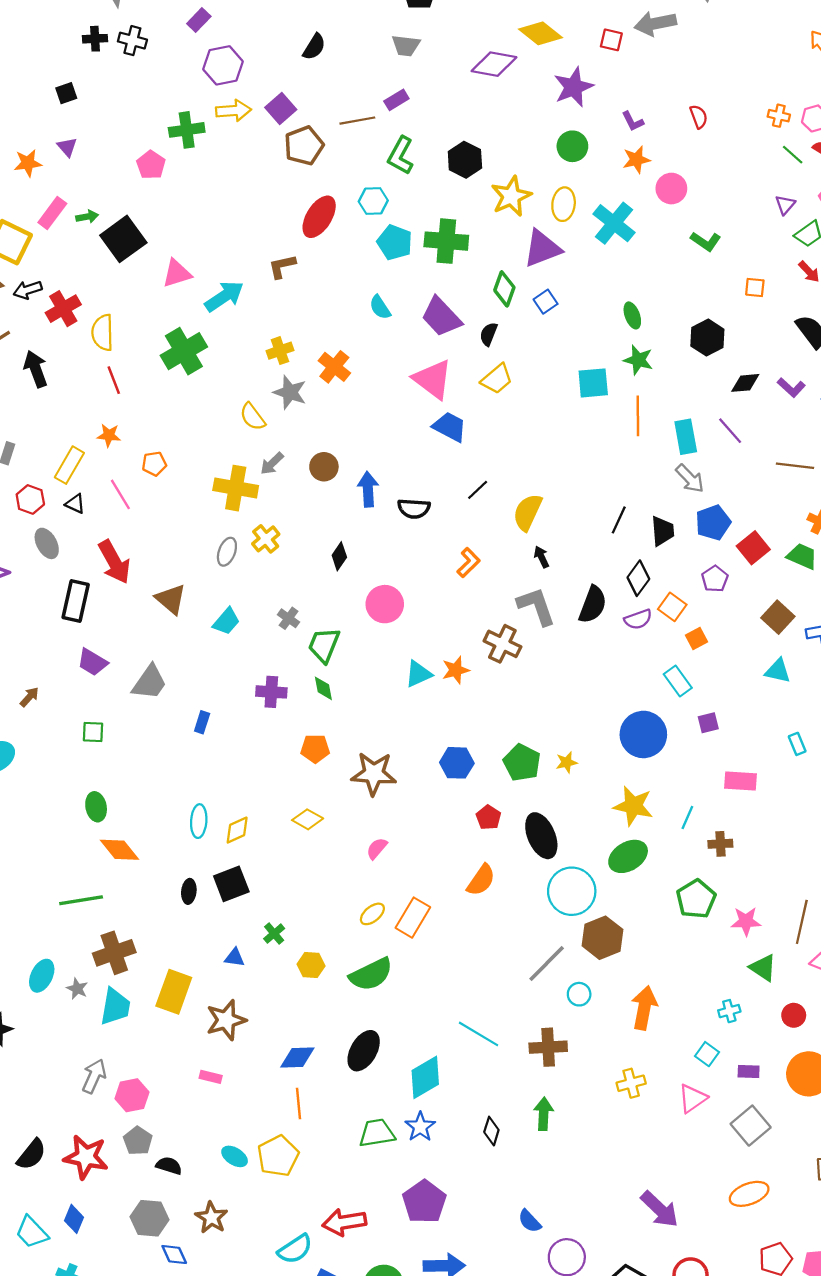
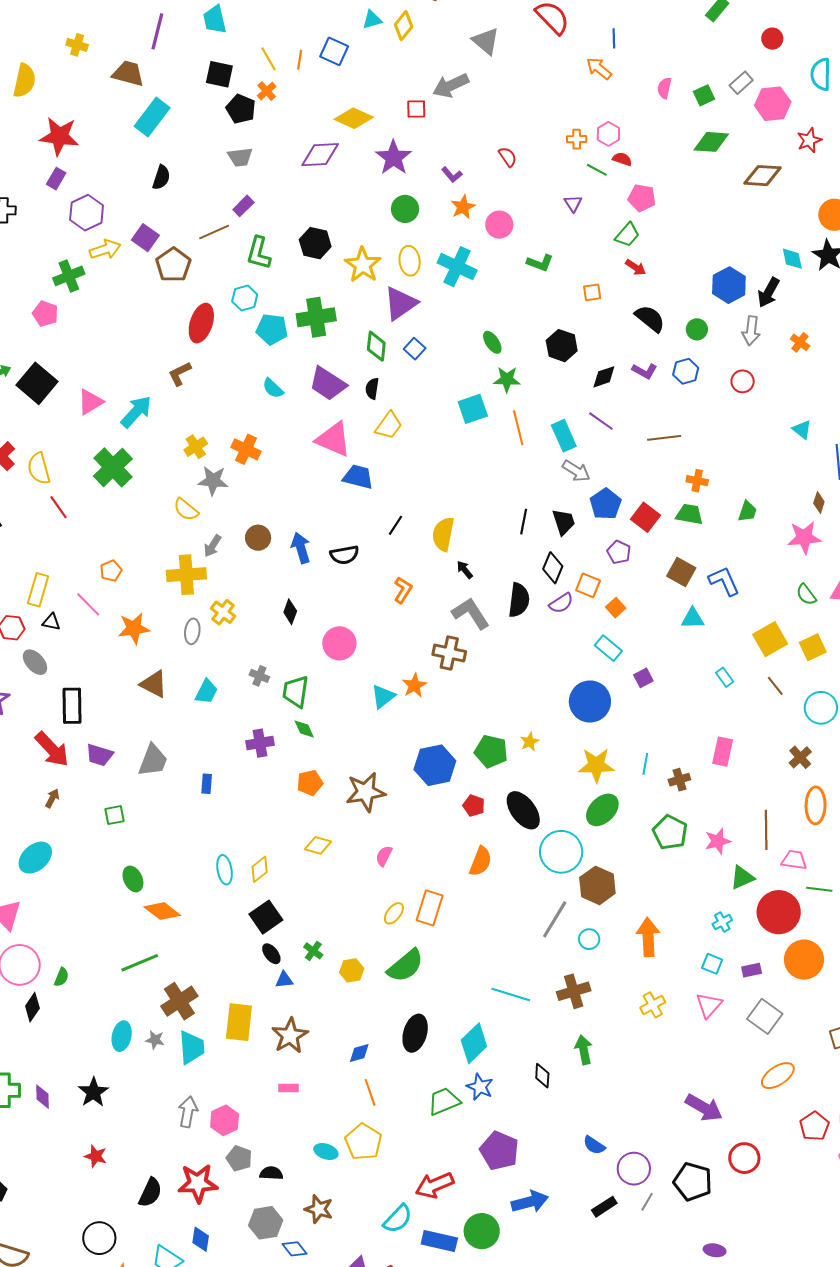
purple triangle: (785, 205) -> (573, 203), moved
orange star: (109, 435) -> (134, 628), moved, size x1.5
red arrow: (114, 562) -> (52, 749), moved
blue hexagon: (457, 763) -> (435, 765), size x1.4
pink rectangle: (740, 781) -> (723, 752), moved, turned -68
black ellipse: (189, 891) -> (271, 954), moved, turned -30
green triangle: (763, 968) -> (742, 878), turned -44
red circle: (794, 1015) -> (779, 912), size x2.0
blue diamond: (297, 1058) -> (359, 1053), size x0.7

